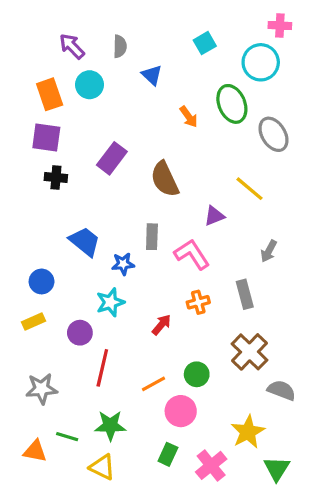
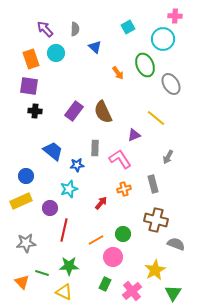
purple rectangle: (112, 158) -> (74, 111), moved
yellow rectangle: (34, 321) -> (21, 201), size x1.5
brown cross: (249, 352) -> (156, 220), turned -30
orange triangle: (35, 451) -> (22, 282), turned 35

